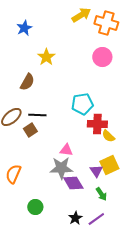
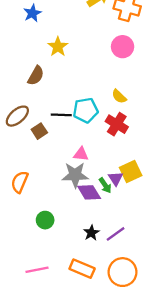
cyan pentagon: (82, 104) -> (86, 110), moved
black line: (37, 115) -> (61, 115), moved
red cross: (97, 124) -> (117, 124), turned 30
yellow semicircle: (108, 136) -> (119, 96), moved
green arrow: (101, 194) -> (105, 185), moved

